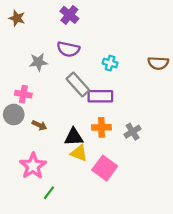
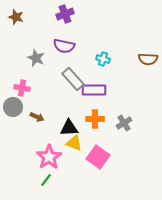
purple cross: (69, 15) -> (65, 14), turned 30
gray star: (38, 62) -> (36, 58), turned 30
pink star: (33, 166) -> (49, 157), moved

